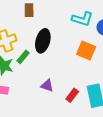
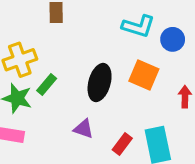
black ellipse: (43, 41) -> (100, 83), moved

